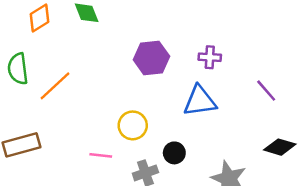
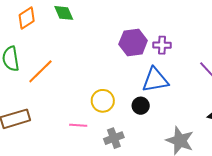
purple hexagon: (151, 58) -> (133, 42), moved
black circle: (174, 153) -> (141, 106), moved

